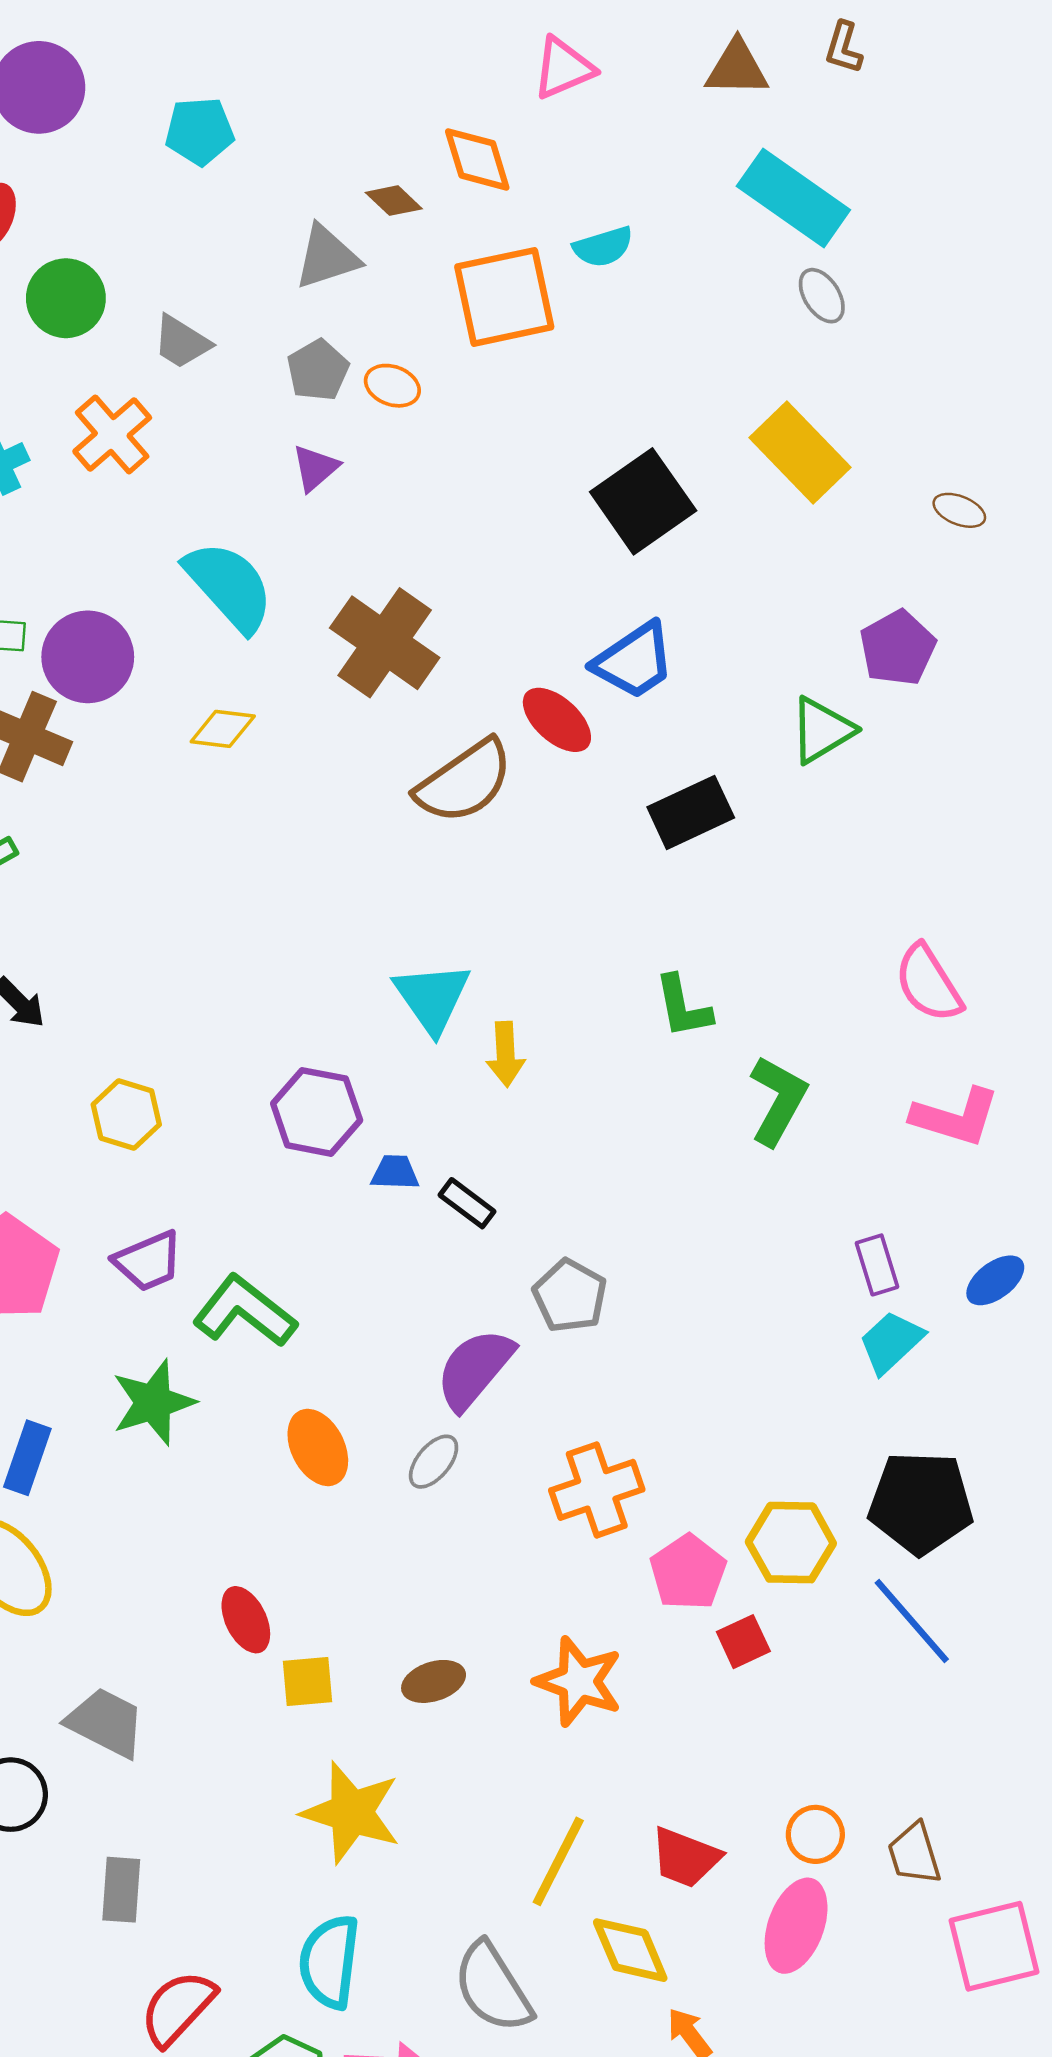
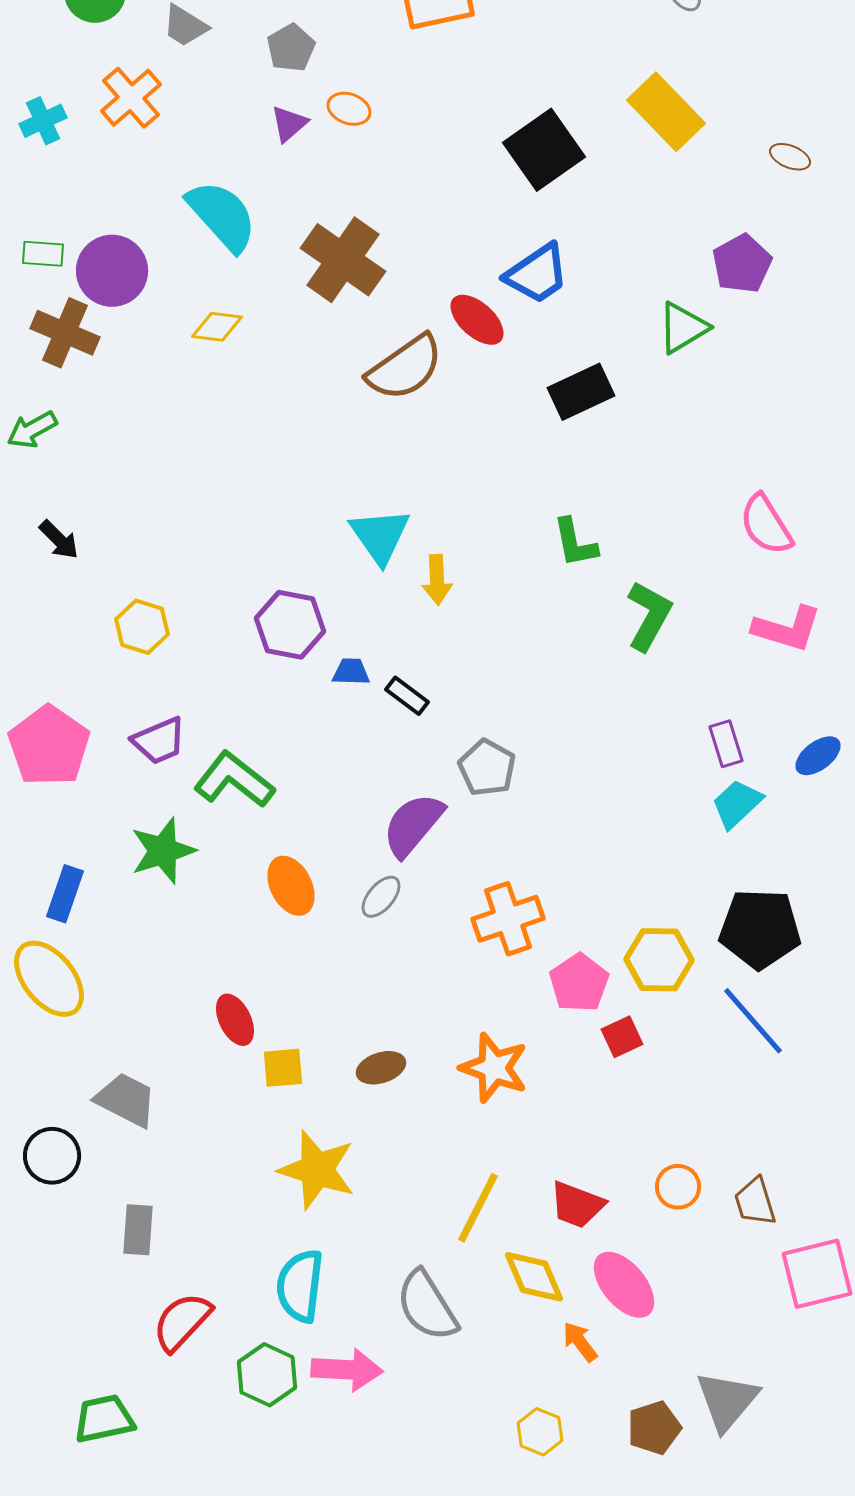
orange ellipse: (392, 386) -> (349, 109), moved
pink ellipse: (796, 1926) -> (624, 1285), moved, turned -60

